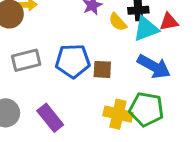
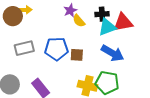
yellow semicircle: (118, 22) -> (79, 21), moved
red triangle: (169, 22) -> (123, 22), size x1.5

